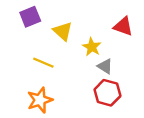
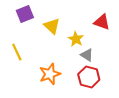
yellow line: (43, 63) -> (17, 52), moved, turned 42
orange star: (40, 100) -> (50, 74), moved

